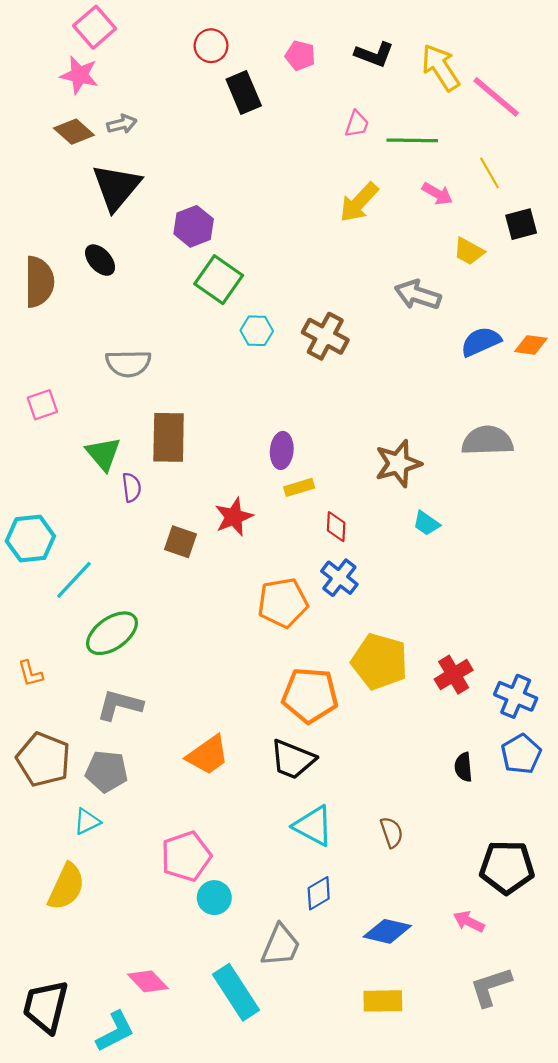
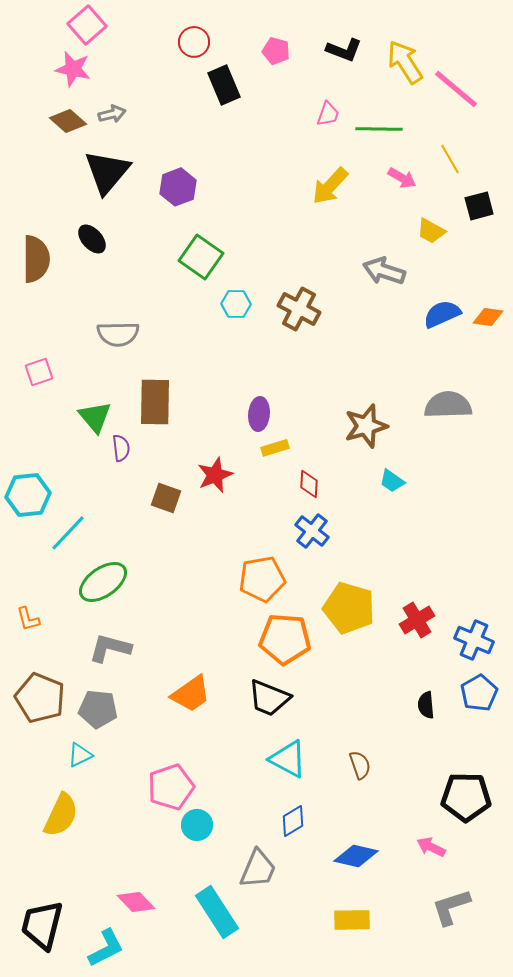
purple hexagon: (194, 226) -> (178, 187), moved
orange pentagon: (283, 603) -> (262, 579), moved

